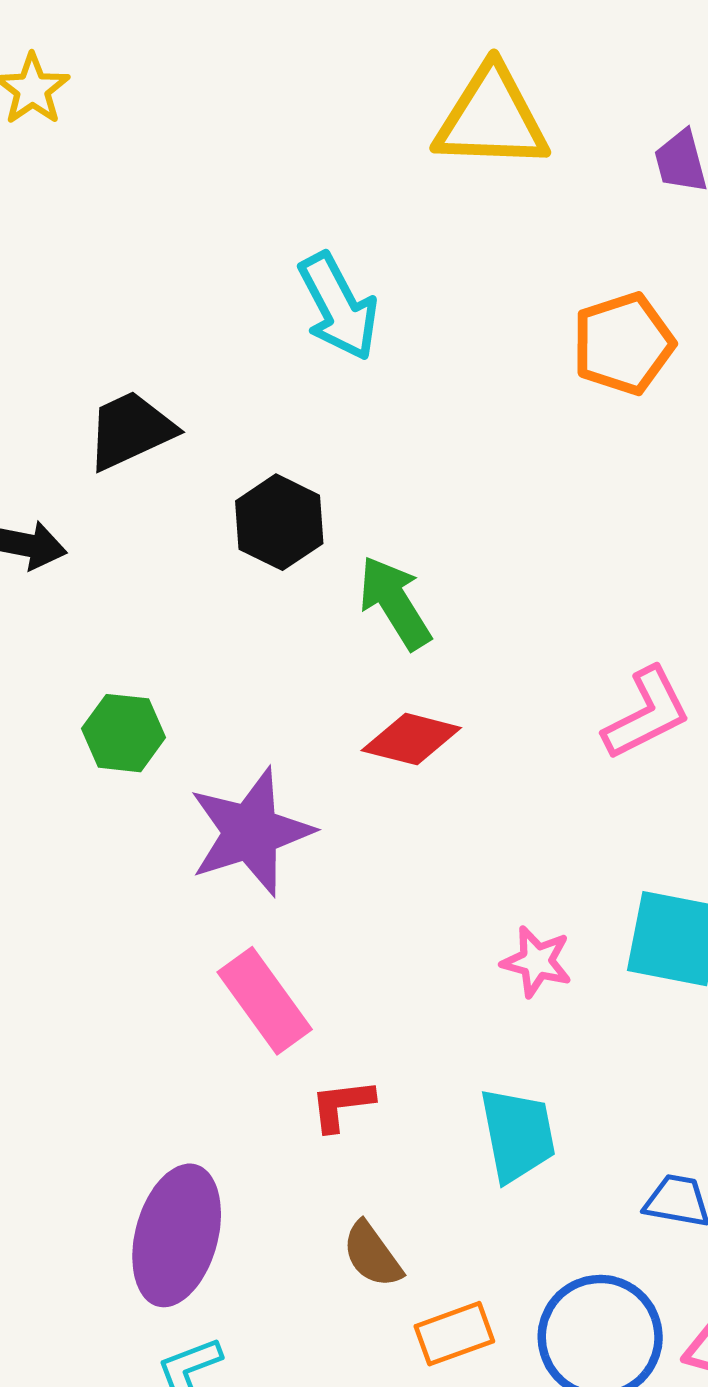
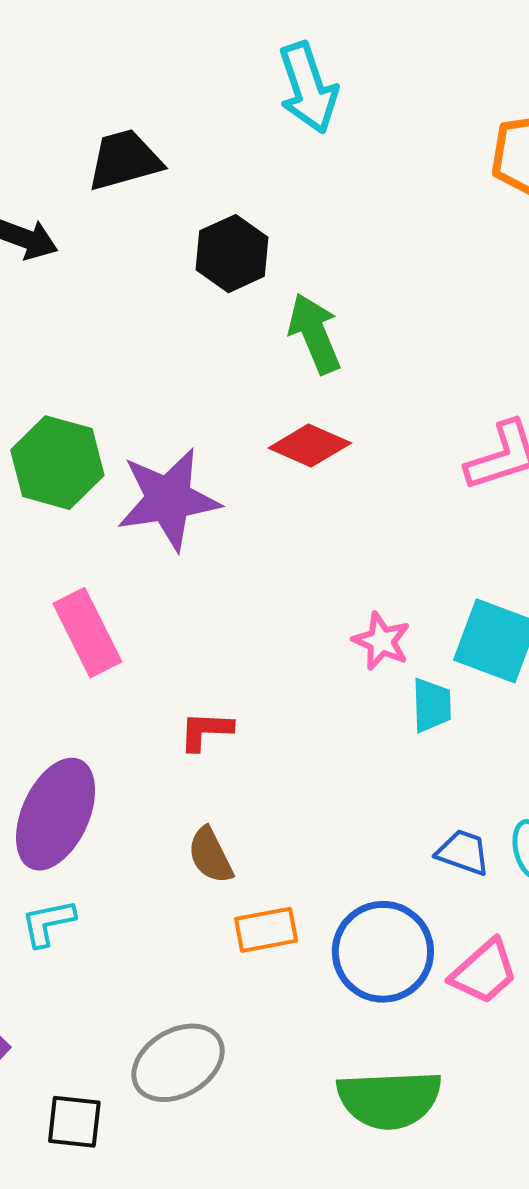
green hexagon: (123, 733) -> (57, 463), moved, size x1.4
pink rectangle: (265, 1001) -> (87, 633), moved
cyan trapezoid: (518, 1135) -> (432, 705), moved, size x0.7

